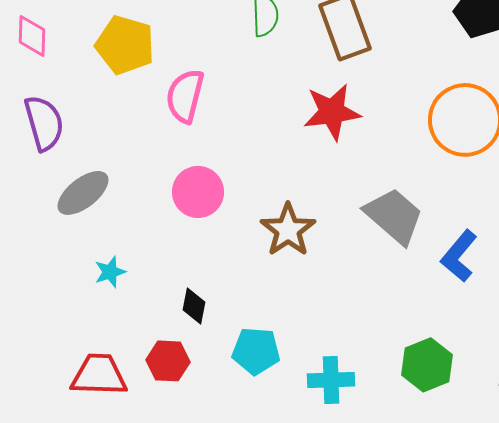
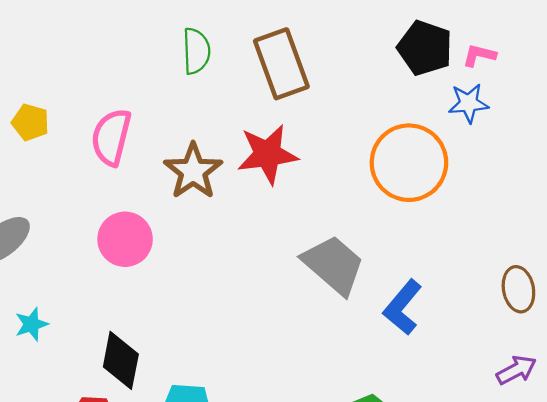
yellow pentagon: (125, 45) -> (30, 122), moved, size x0.6
brown star: (288, 230) -> (193, 171), moved
black diamond: (194, 306) -> (121, 360), size x1.5

